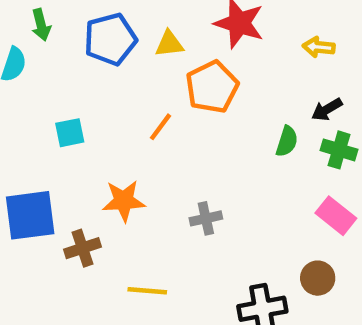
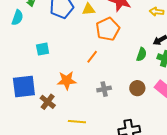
orange line: (160, 127) -> (92, 57), moved
brown cross: (82, 248) -> (48, 102), turned -35
brown circle: (318, 278) -> (137, 88), moved

